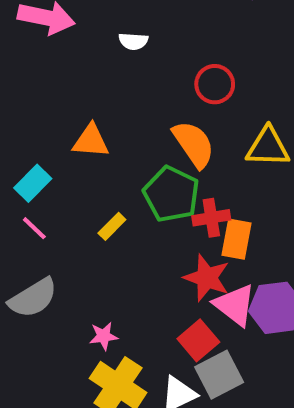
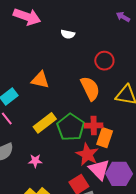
green pentagon: (171, 194) -> (71, 127), moved
yellow rectangle: (112, 226) -> (45, 123), size x1.6
pink star: (104, 336) -> (35, 161), moved

